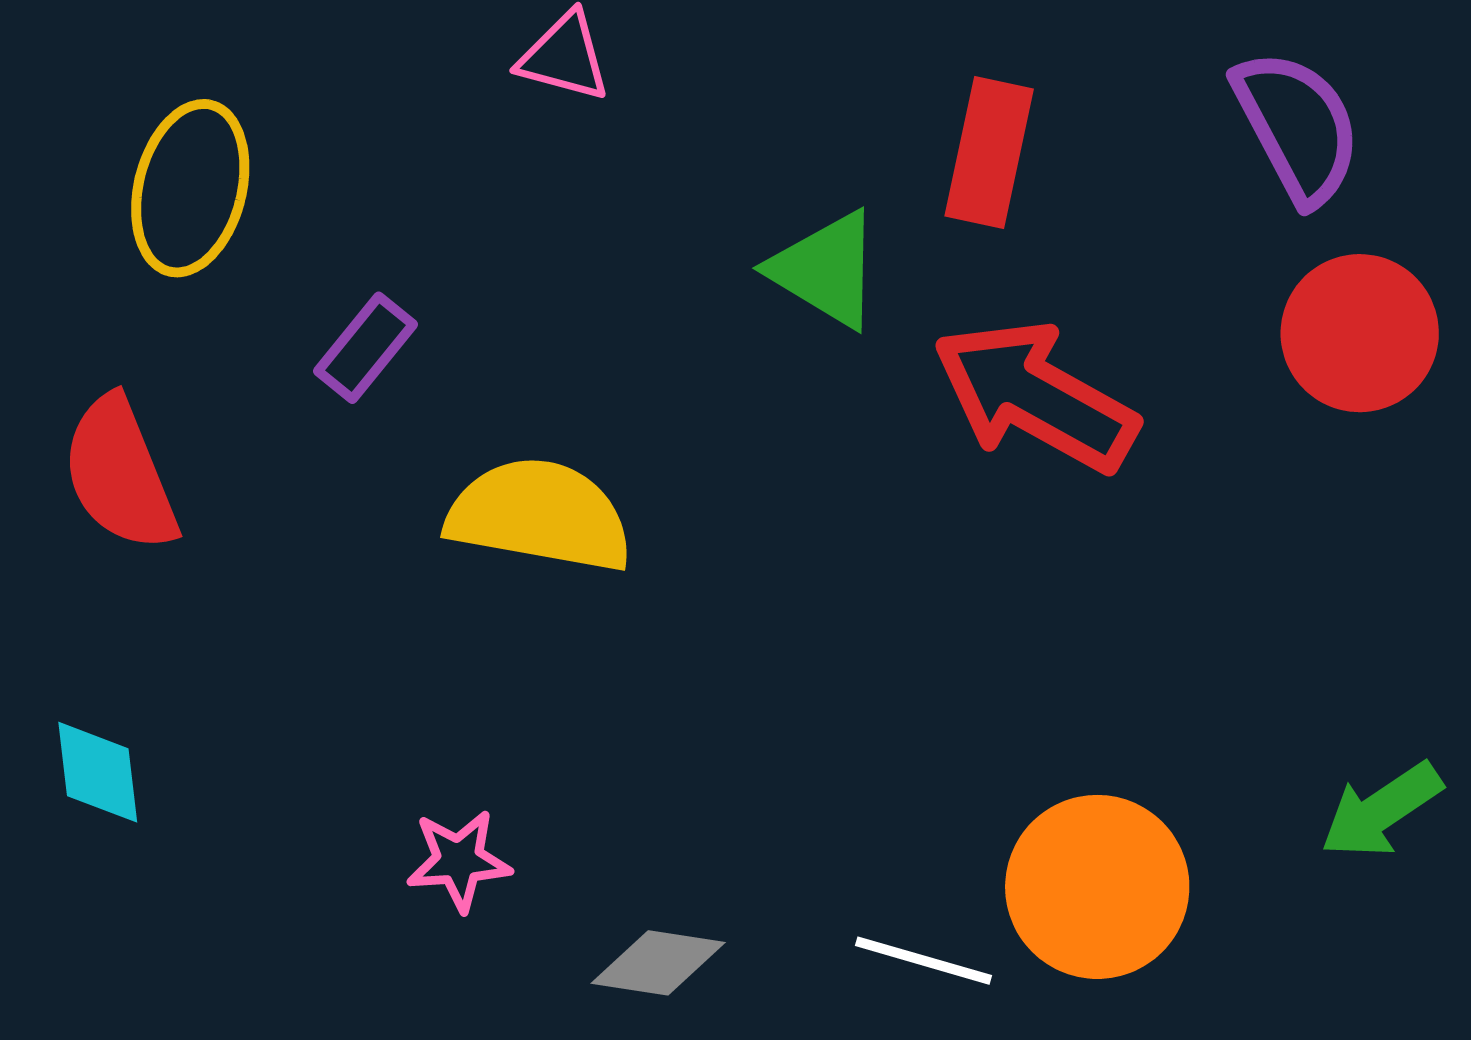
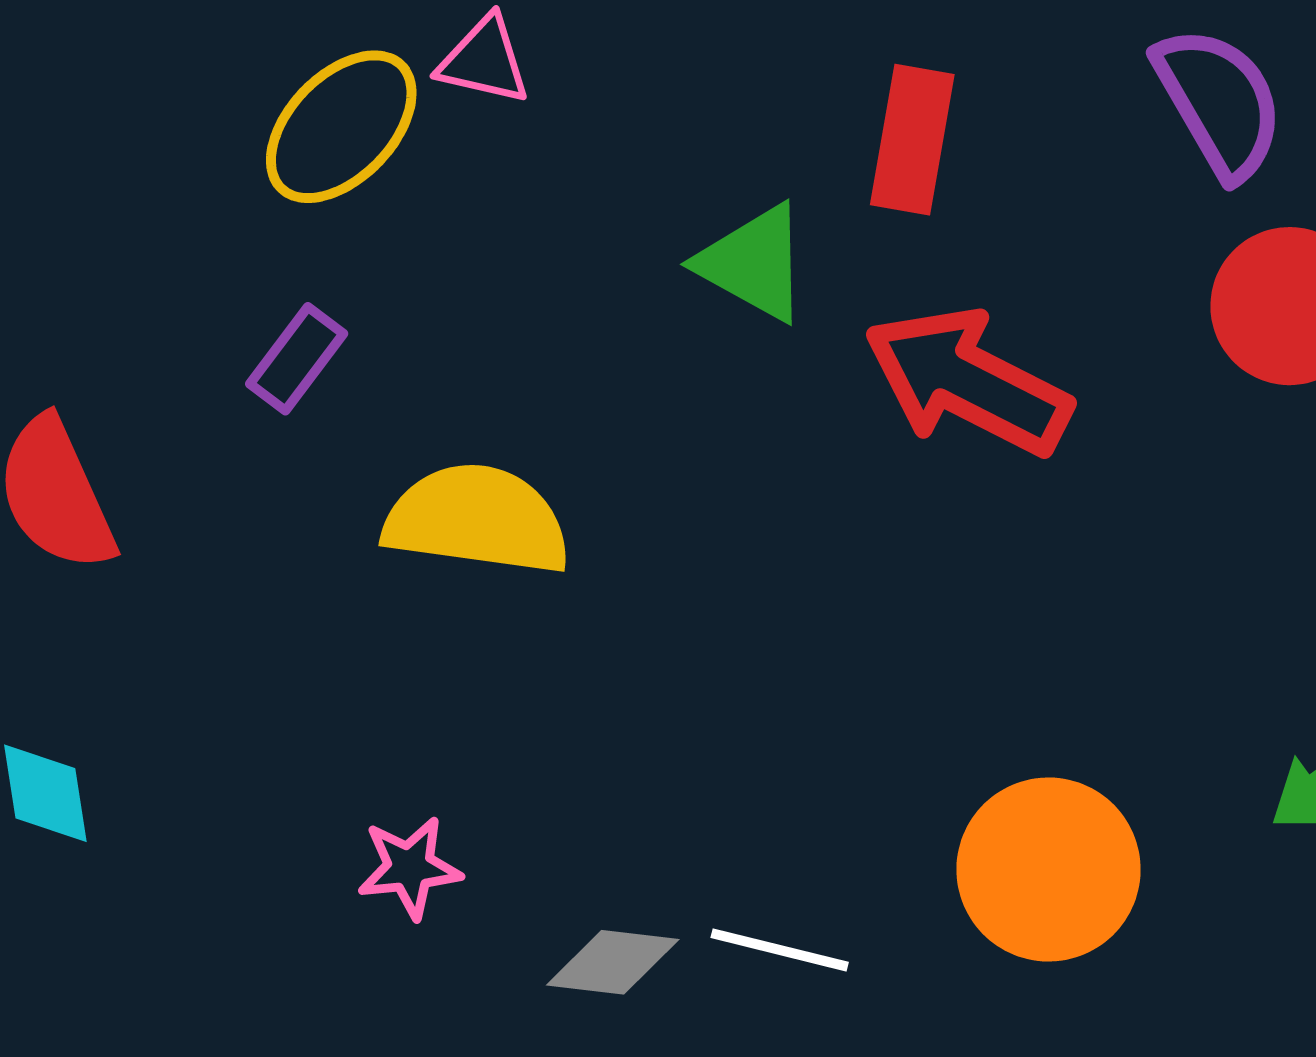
yellow ellipse: (190, 188) -> (341, 127), moved, turned 32
white line: (923, 961) -> (780, 950), moved

